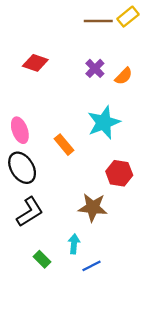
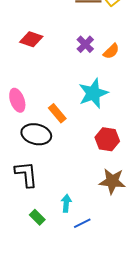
black ellipse: (22, 168) -> (36, 134), moved, turned -44
brown star: (93, 207) -> (112, 181), moved
black L-shape: (30, 212) -> (26, 174), turned -64

